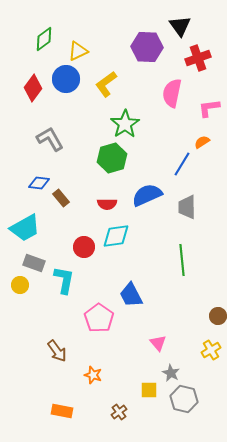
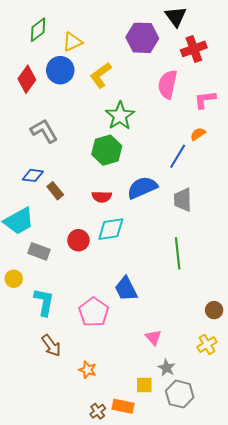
gray rectangle: (34, 263) -> (39, 251), moved
cyan L-shape: (64, 280) -> (44, 302), moved
orange rectangle: (62, 411) -> (123, 406), moved
brown cross: (119, 412) -> (98, 411), moved

